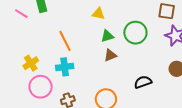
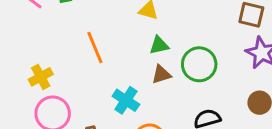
green circle: (135, 33) -> (199, 64), moved
cyan cross: (65, 67) -> (126, 100), moved, turned 36

